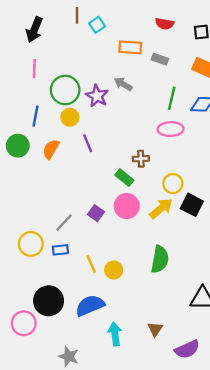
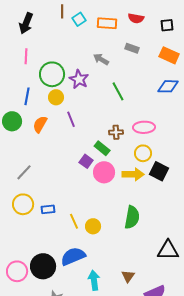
orange rectangle: (130, 47) -> (107, 23), moved
gray arrow: (123, 84) -> (101, 59), moved
green line: (172, 98) -> (118, 91), moved, turned -42
pink ellipse: (171, 129) -> (144, 127), moved
yellow arrow: (161, 208) -> (133, 174), turned 40
purple square: (96, 213) -> (86, 161), moved
gray line: (64, 223) -> (24, 172), moved
black circle: (49, 301) -> (43, 266), moved

